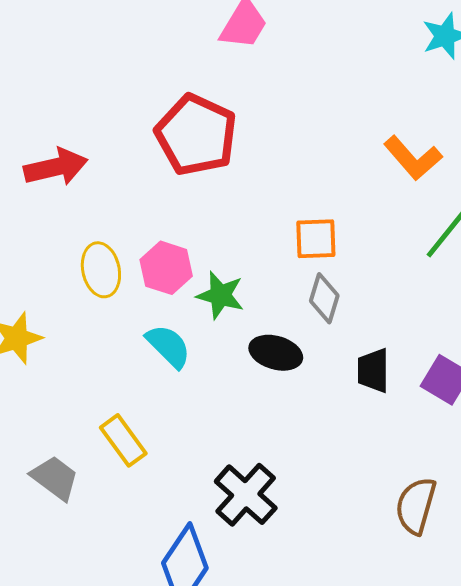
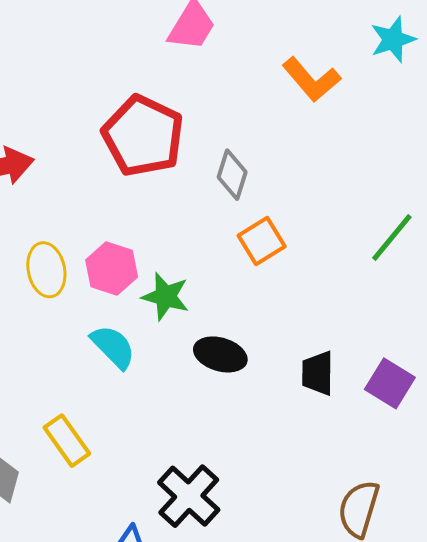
orange L-shape: (413, 158) -> (311, 79), moved
orange square: (316, 239) -> (262, 241), turned -30
gray diamond: (324, 298) -> (232, 175), moved

